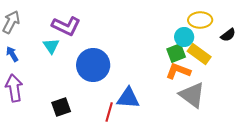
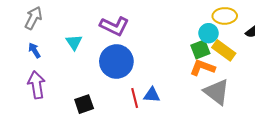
purple L-shape: (66, 26) -> (114, 26), moved
blue triangle: (128, 98) -> (152, 95), size x0.7
red line: (109, 112) -> (135, 98), moved, turned -30

